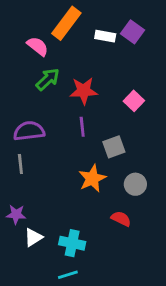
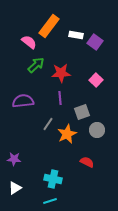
purple square: (133, 32) -> (95, 42), moved
gray line: (20, 164) -> (48, 124), moved, turned 40
gray circle: (135, 184) -> (97, 130), moved
white triangle: (33, 237) -> (15, 188), moved

